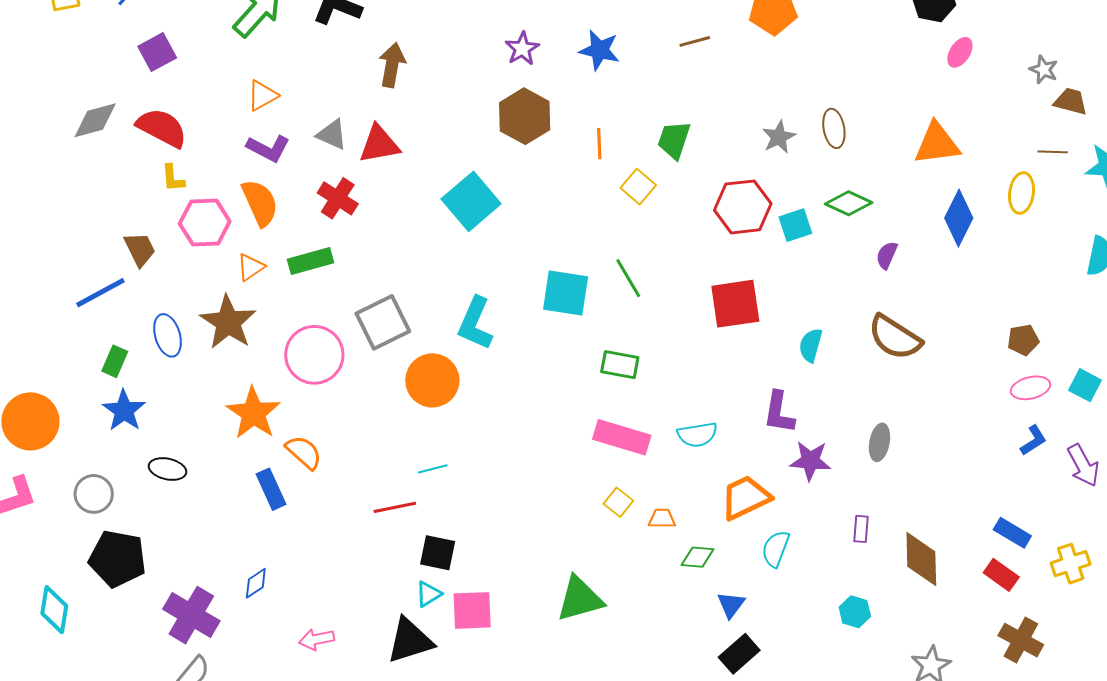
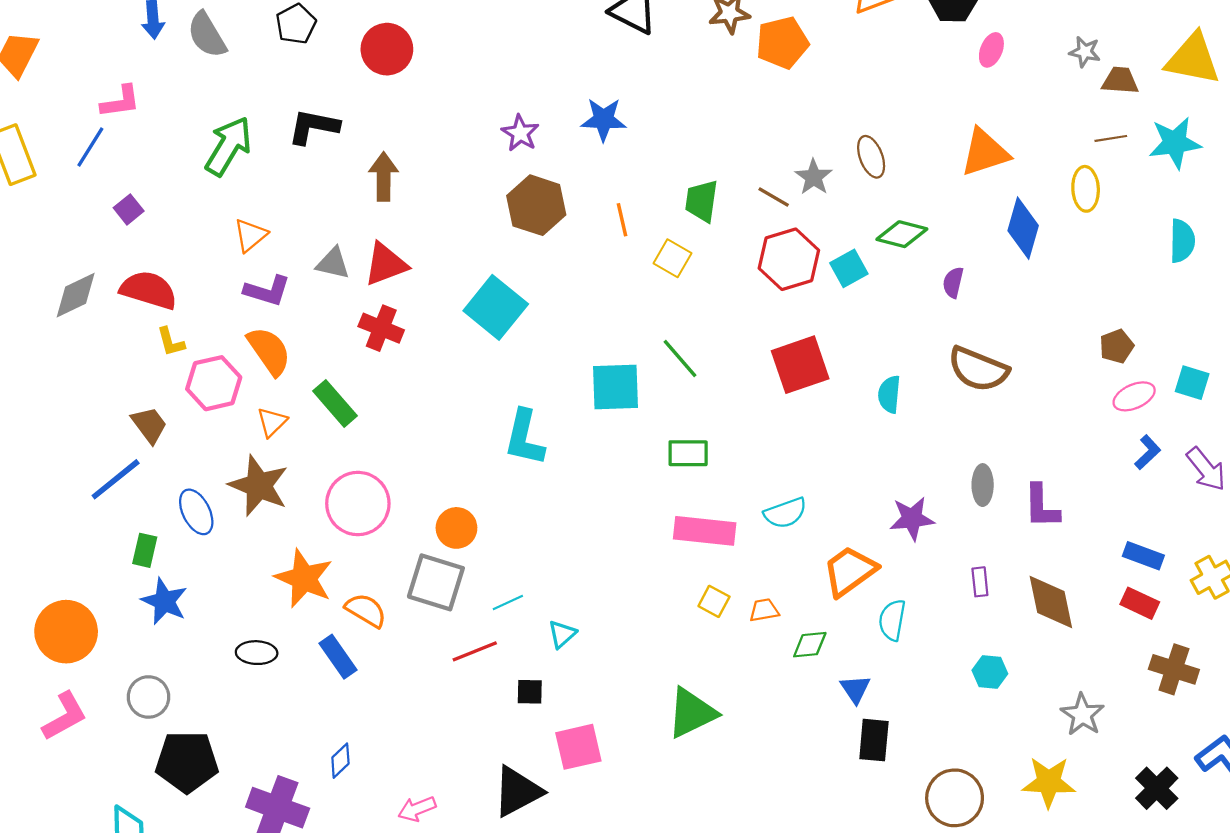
brown line: (695, 41) -> (774, 197), moved, turned 56
purple square: (157, 52) -> (129, 209), size x0.7
red cross: (338, 198) -> (381, 328), moved
green rectangle: (310, 261) -> (335, 403), turned 75
gray square: (383, 322) -> (436, 582), moved, turned -36
orange circle: (432, 380) -> (456, 528), moved, size x0.7
purple L-shape: (779, 412) -> (1041, 506), moved
black ellipse: (167, 469) -> (257, 653), moved
black square: (438, 553) -> (530, 692), size x0.7
cyan triangle: (429, 594) -> (562, 634), moved
black rectangle: (739, 654) -> (874, 740), turned -33

